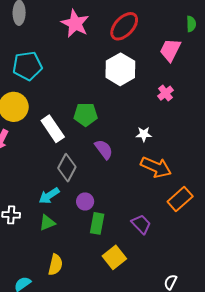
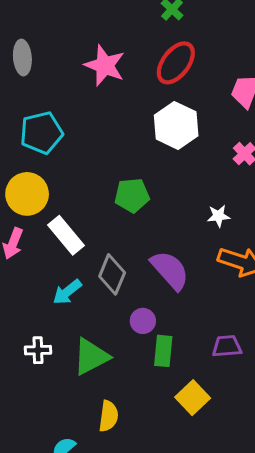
white rectangle: (53, 129) -> (66, 235), moved
purple semicircle: (104, 149) -> (170, 270), moved, size x1.4
cyan arrow: (49, 196) -> (67, 292), moved
green triangle: (47, 223) -> (91, 357), size x1.6
purple trapezoid: (141, 224) -> (227, 346), turned -45

